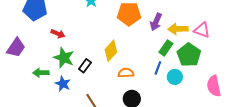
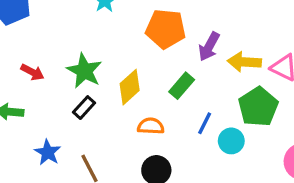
red arrow: (58, 34) -> (32, 72), moved
green rectangle: (166, 48) -> (182, 86), moved
green star: (64, 58) -> (84, 71), moved
blue star: (63, 84) -> (48, 152), moved

